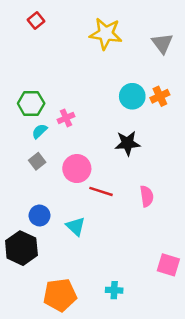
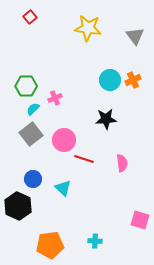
gray square: (37, 161) -> (31, 134), size x1.6

